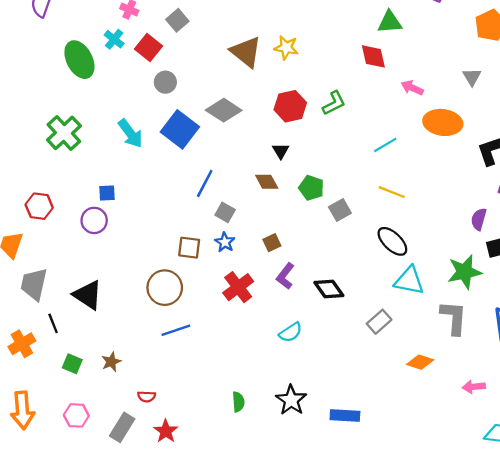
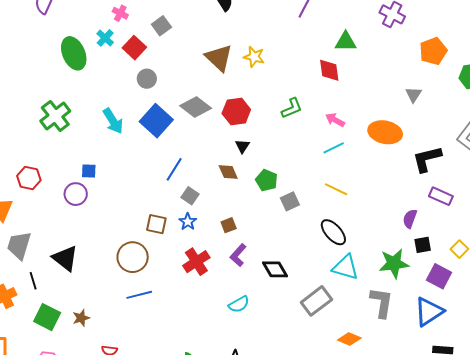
pink arrow: (412, 88) -> (335, 120), moved
red hexagon: (290, 106) -> (236, 111), moved
gray rectangle: (379, 322) -> (316, 301), size x1.4
green square: (72, 364) -> (47, 317), size x1.5

